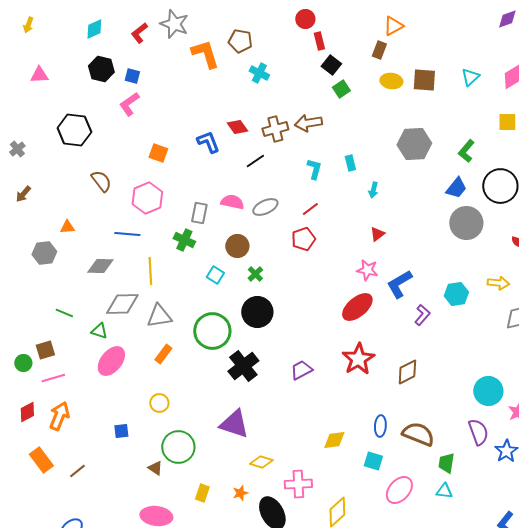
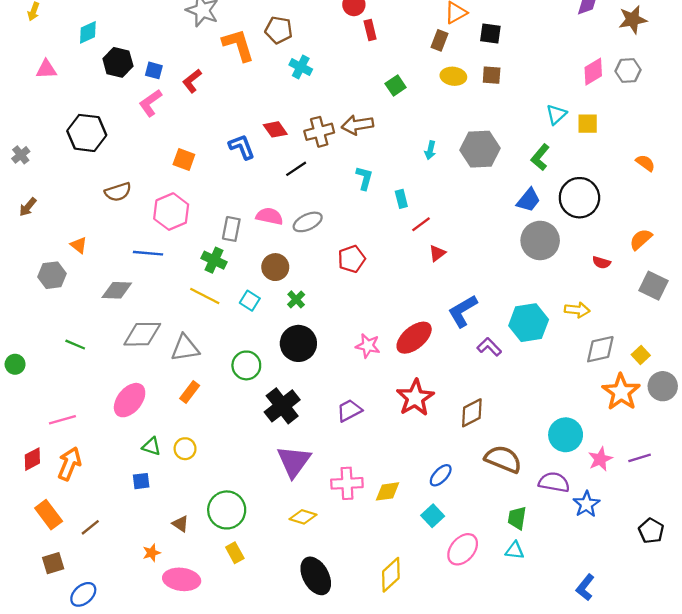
cyan diamond: (94, 29) -> (88, 32), moved
red L-shape: (139, 33) -> (192, 81), moved
black square: (331, 65) -> (490, 33), moved, turned -30
cyan triangle: (470, 77) -> (556, 114), moved
brown square: (424, 80) -> (492, 75), size x0.7
cyan rectangle: (350, 163) -> (401, 199), moved
brown semicircle: (101, 181) -> (118, 192), turned 110
cyan arrow: (373, 190) -> (430, 150), moved
red line: (310, 209) -> (421, 224), moved
orange triangle: (67, 227) -> (79, 245), turned 42
pink star: (367, 270) -> (368, 346), moved
yellow line: (150, 271) -> (205, 296), moved, turned -60
cyan hexagon: (456, 294) -> (529, 323), size x1.4
purple L-shape: (422, 315) -> (489, 347), turned -85
green triangle: (99, 331) -> (152, 446), moved
green circle: (212, 331) -> (246, 365), size x0.7
brown square: (45, 350) -> (53, 563), moved
green circle: (23, 363) -> (15, 364), moved
purple triangle: (234, 424) -> (294, 461), moved, turned 48
blue ellipse: (380, 426) -> (441, 475), turned 40
purple semicircle: (478, 432) -> (554, 482), turned -60
brown semicircle: (418, 434) -> (503, 459), moved
green circle: (178, 447) -> (227, 510), moved
cyan square: (373, 461) -> (433, 516), turned 30
pink cross: (298, 484) -> (347, 483), moved
yellow rectangle: (202, 493) -> (235, 553), turned -48
orange star: (240, 493) -> (152, 553), moved

